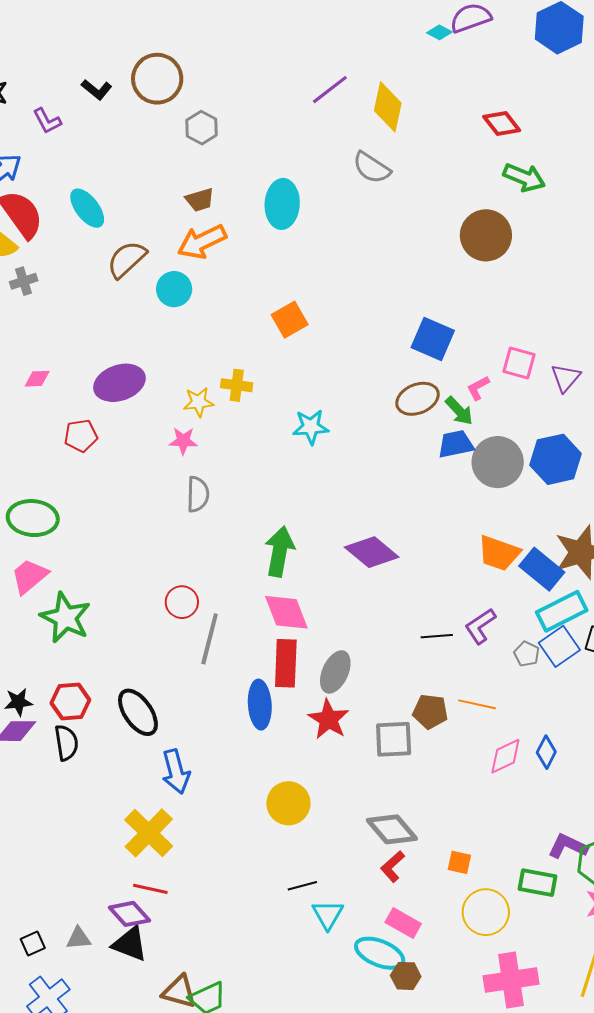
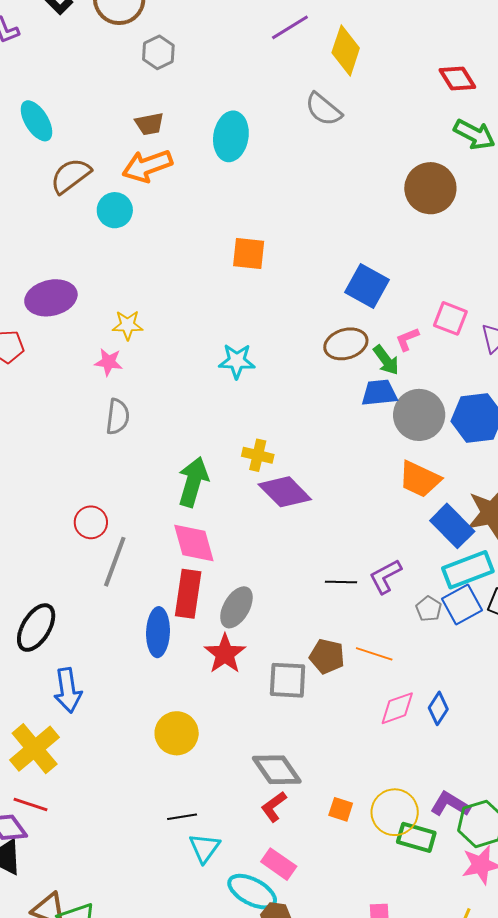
orange square: (290, 320) -> (249, 253), moved, turned 30
yellow cross: (237, 385) -> (258, 455), moved
orange trapezoid: (499, 553) -> (420, 479), moved
black ellipse: (138, 712) -> (36, 628), turned 60
yellow circle: (486, 912) -> (395, 812), moved

